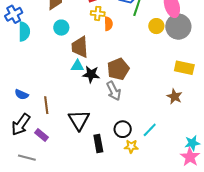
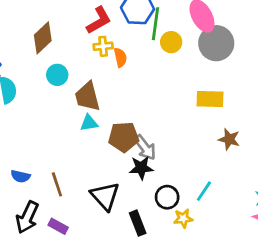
yellow circle: (156, 26) -> (171, 42), moved
yellow rectangle: (184, 68) -> (210, 99), moved
brown pentagon: (118, 69) -> (124, 137), moved, turned 30
black star: (91, 74) -> (141, 168), moved

